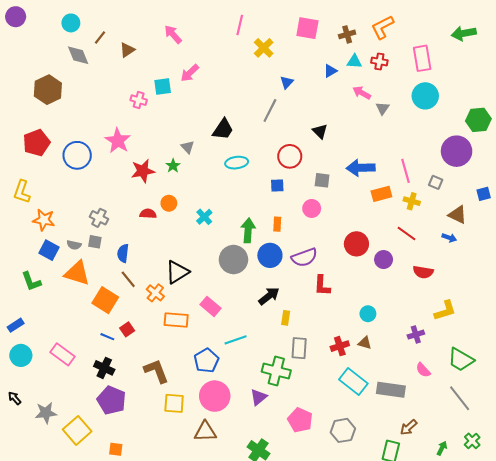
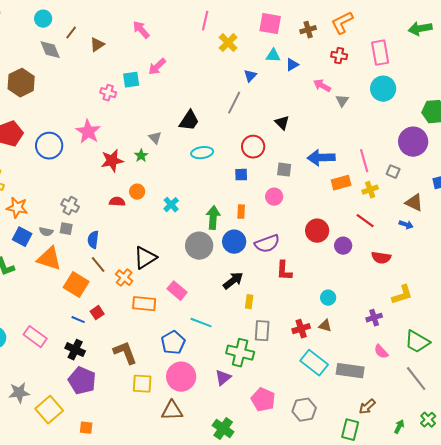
cyan triangle: (354, 61) -> (273, 56), moved
yellow cross: (412, 201) -> (370, 190), turned -35
cyan line: (236, 340) -> (201, 323), turned 40

